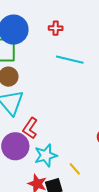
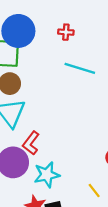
yellow line: (75, 169) -> (94, 191), moved

